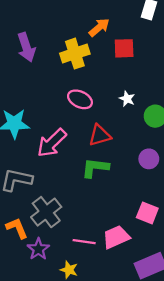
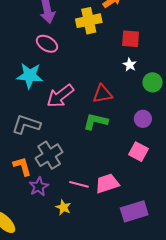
red square: (124, 48) -> (131, 39), moved
pink ellipse: (80, 99) -> (47, 44), moved
pink square: (147, 213) -> (139, 152), moved

